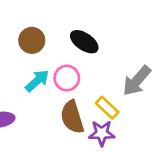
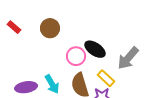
black ellipse: (84, 42) -> (95, 49), moved
cyan arrow: (37, 81) -> (52, 84), moved, turned 102

